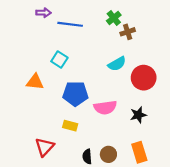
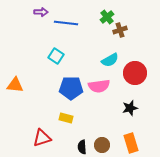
orange triangle: (35, 82) -> (15, 85), moved
pink semicircle: (105, 107) -> (99, 86), moved
red triangle: (44, 147) -> (42, 138), turned 30

